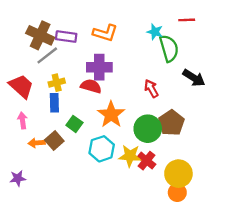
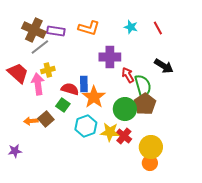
red line: (187, 20) -> (158, 28), moved, turned 64
green semicircle: (169, 48) -> (143, 86), moved
purple cross: (99, 67) -> (110, 57), moved
red semicircle: (91, 86) -> (70, 89), moved
blue rectangle: (54, 103) -> (84, 84), moved
pink arrow: (22, 120) -> (38, 84), moved, size x1.5

